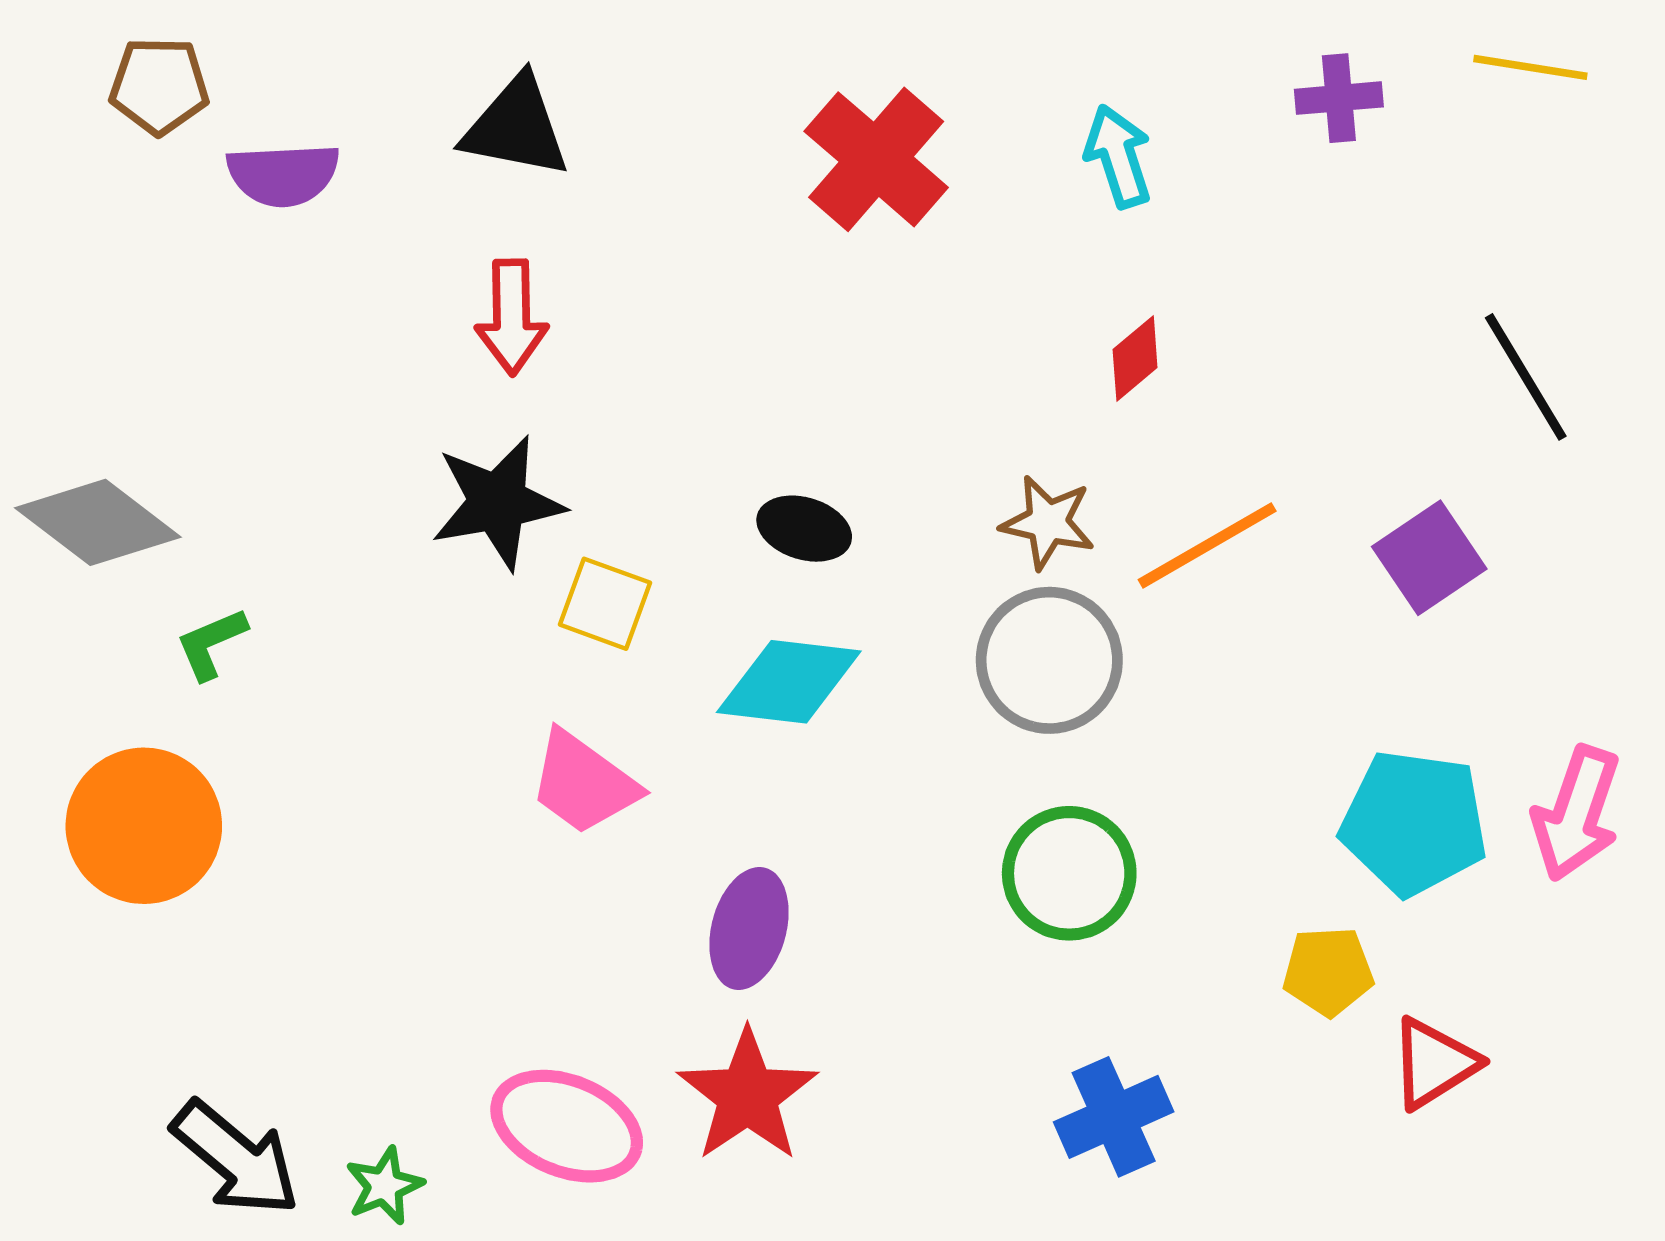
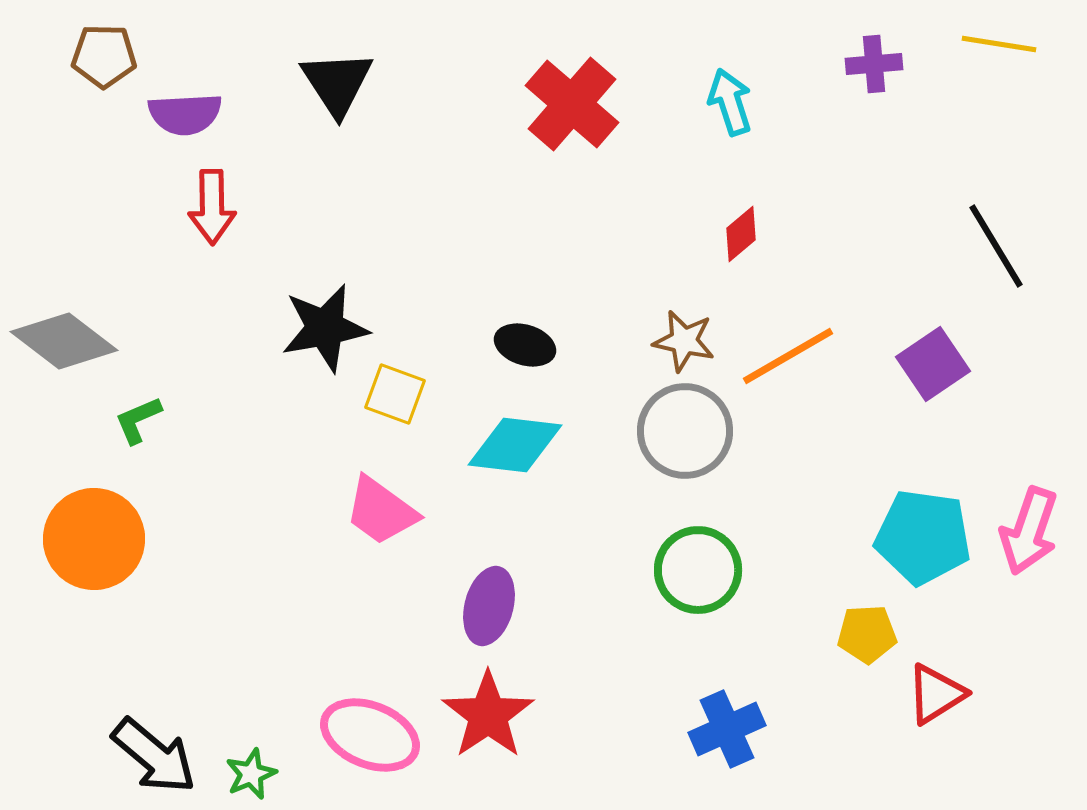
black triangle: (516, 127) -> (337, 83), turned 46
red arrow: (512, 317) -> (212, 207), moved

